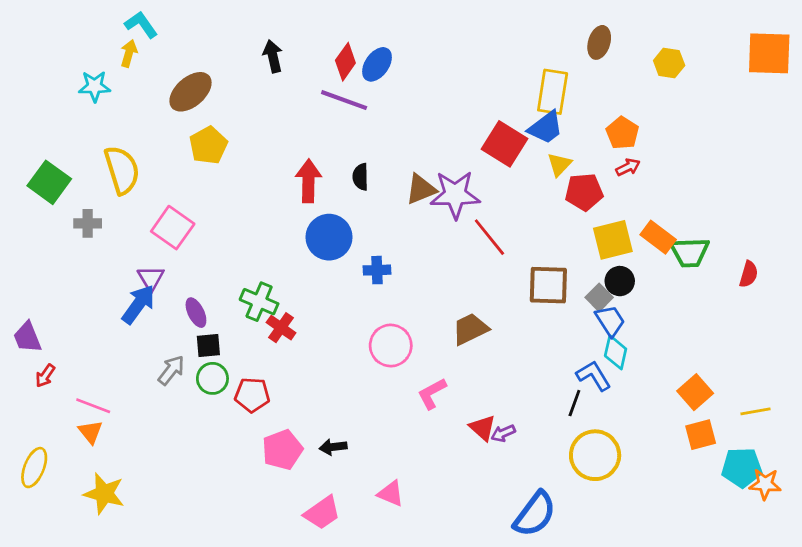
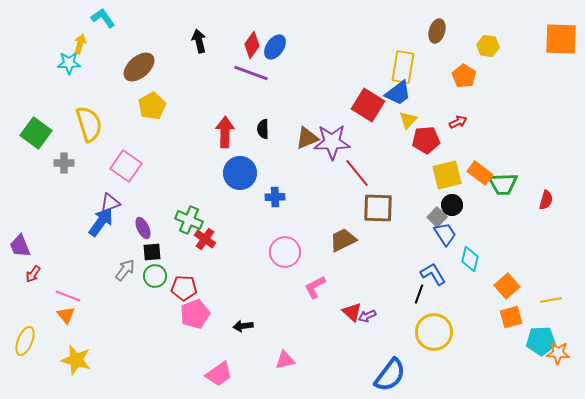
yellow arrow: (129, 53) -> (80, 44), moved
orange pentagon: (622, 133) -> (464, 76), moved
purple triangle: (151, 278) -> (110, 203), turned 40
brown square: (548, 285) -> (378, 208), moved
cyan diamond: (616, 352) -> (470, 259), moved
pink pentagon: (282, 450) -> (195, 314), moved
pink triangle: (391, 494) -> (285, 360), turned -35
pink trapezoid: (322, 513) -> (219, 374), moved

